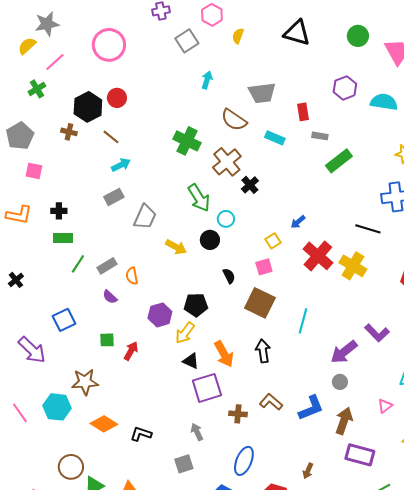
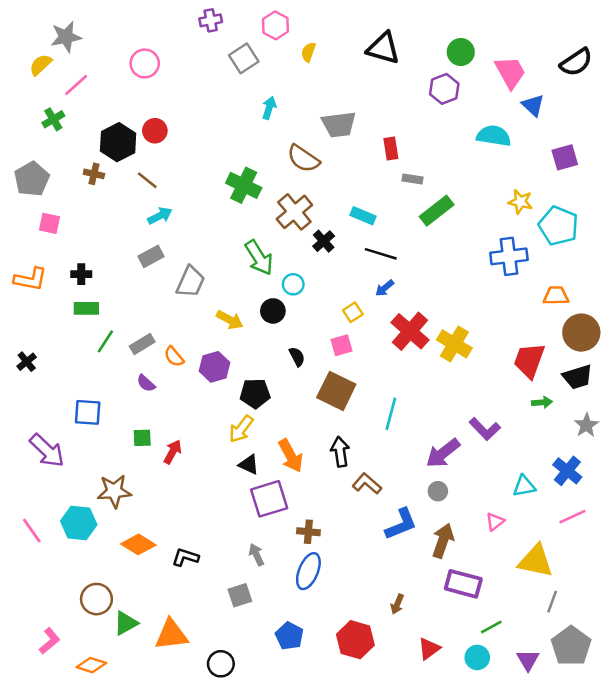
pink circle: (109, 45) -> (145, 63), size x0.7
purple hexagon: (345, 88) -> (444, 89), moved
cyan rectangle: (275, 138) -> (363, 216), moved
black line: (368, 229) -> (381, 254), moved
orange semicircle: (132, 276) -> (174, 357), turned -30
purple hexagon: (160, 315) -> (215, 367), moved
blue square: (64, 320) -> (88, 412), turned 30
brown L-shape: (271, 402) -> (367, 484), moved
blue ellipse: (244, 461) -> (308, 571), moved

